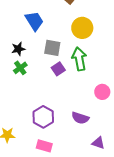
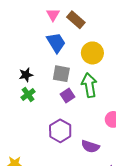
blue trapezoid: (34, 21) -> (56, 43), moved
purple hexagon: (43, 117) -> (60, 131), moved

